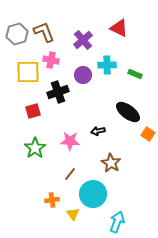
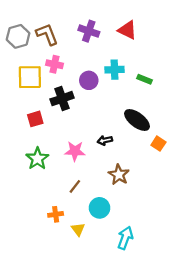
purple cross: (83, 40) -> (89, 31), moved, turned -30
cyan circle: (93, 194) -> (100, 208), size x0.7

